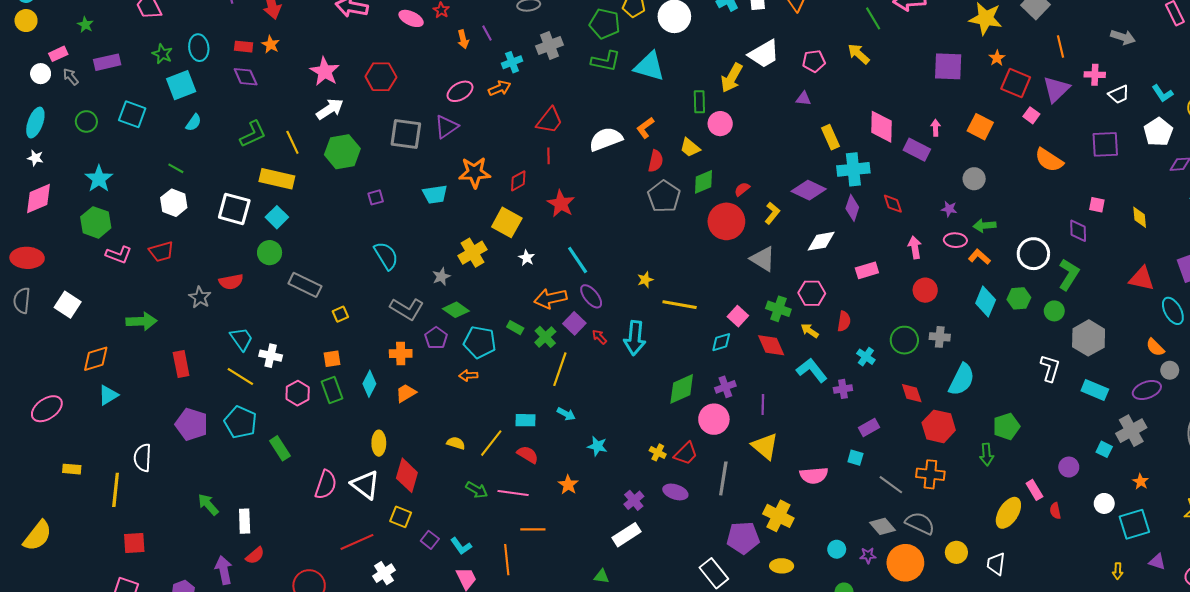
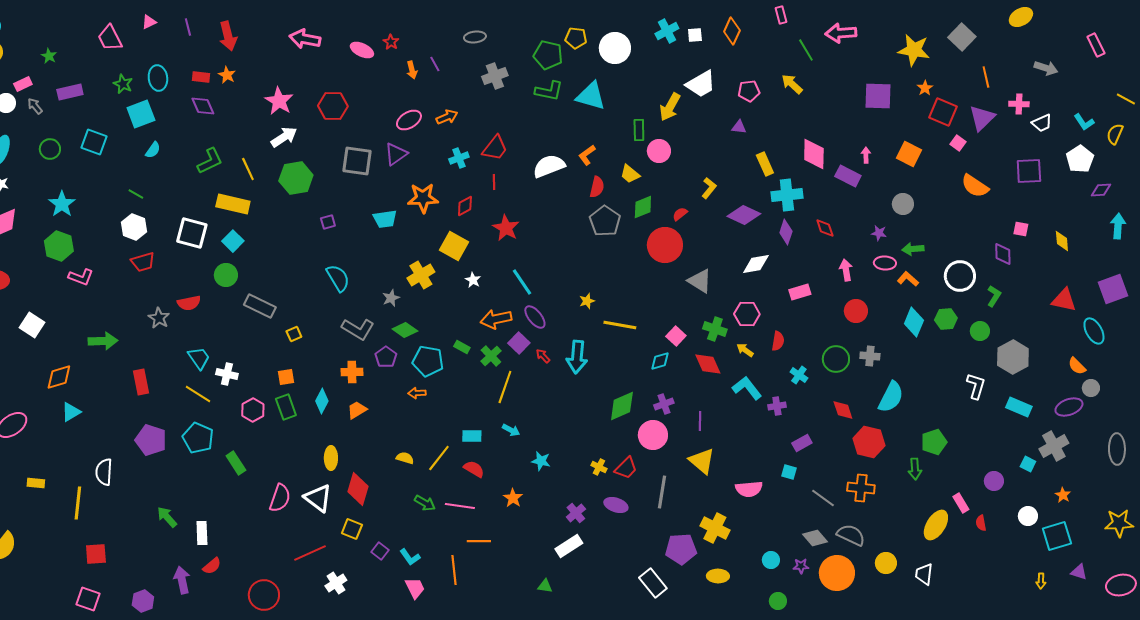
cyan cross: (512, 62) -> (459, 158), moved
yellow L-shape: (772, 213) -> (709, 188), moved
red trapezoid: (161, 252) -> (143, 262), moved
green L-shape: (1069, 274) -> (994, 296), size x0.7

